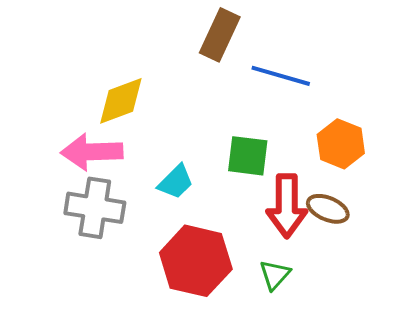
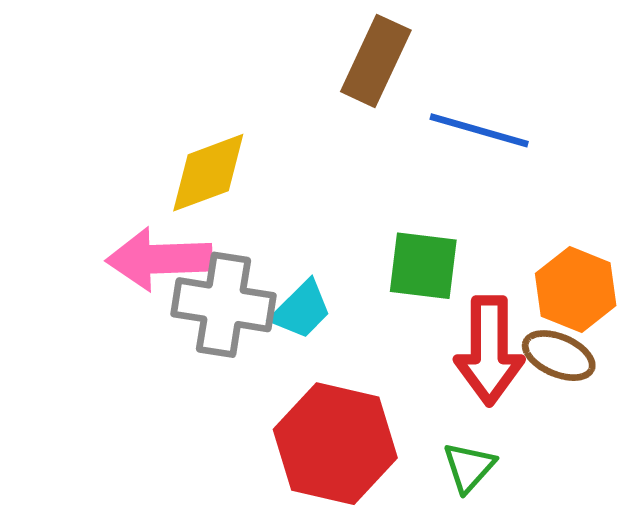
orange hexagon: (341, 144) -> (576, 290), moved
gray cross: (95, 208) -> (223, 305), moved

